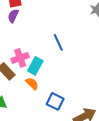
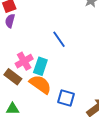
orange semicircle: (32, 84) -> (40, 84), size x1.6

